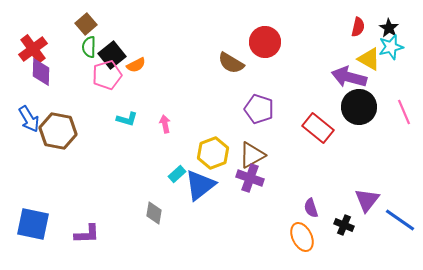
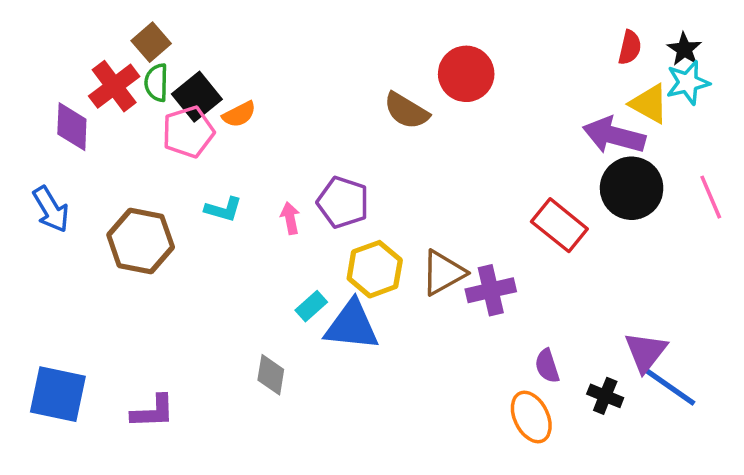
red cross: (33, 49) -> (114, 86), moved
purple pentagon: (259, 109) -> (343, 202), moved
brown hexagon: (58, 131) -> (141, 241), moved
purple cross: (250, 178) -> (491, 290), moved, turned -32
blue triangle: (200, 185) -> (352, 325), turned 44
blue line: (400, 220) -> (670, 387), moved

